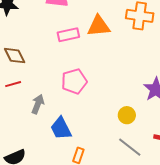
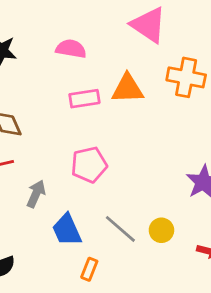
yellow circle: (127, 115) -> (161, 230), moved
gray line: (130, 147) -> (120, 229), moved

